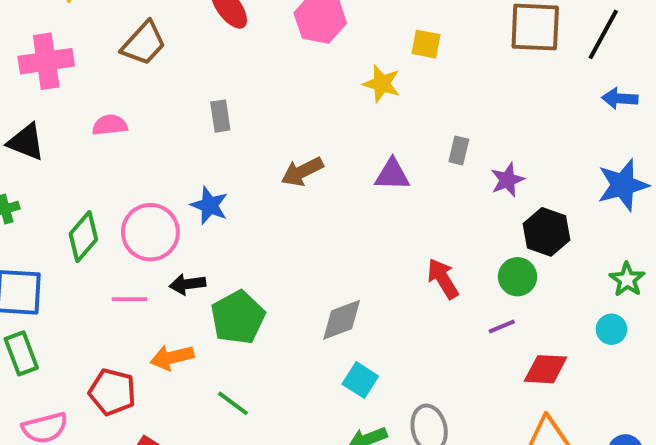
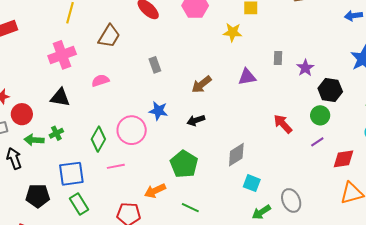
black arrow: (187, 284) -> (196, 120), moved
pink line: (129, 299) -> (116, 166), moved

